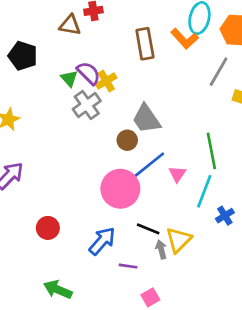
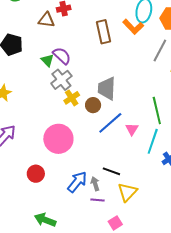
yellow cross: (106, 81) -> (72, 98), moved
gray trapezoid: (146, 119) -> (107, 88), turned 40
pink circle: (120, 189) -> (58, 139), moved
yellow triangle: (179, 240) -> (127, 192), moved
gray arrow: (161, 249) -> (95, 184), moved

